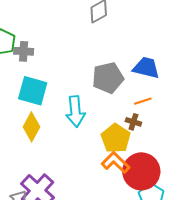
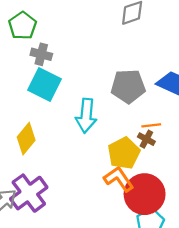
gray cross: (24, 51) -> (41, 54), moved
orange line: (143, 101) -> (151, 125), moved
yellow diamond: (32, 127) -> (26, 139), moved

